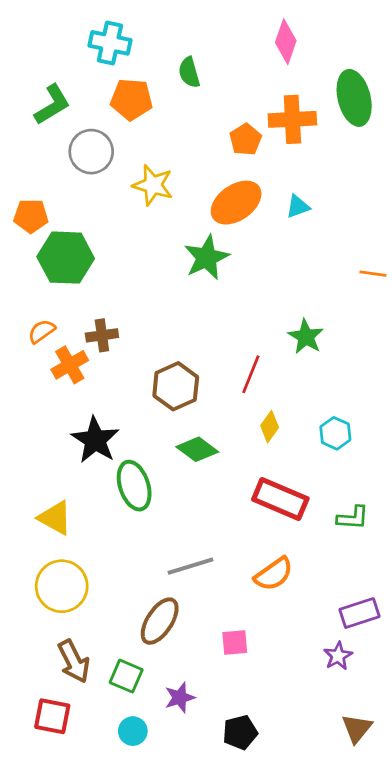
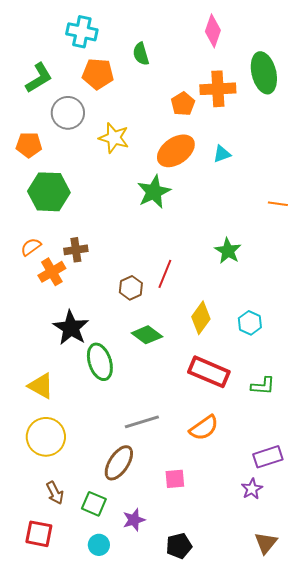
orange pentagon: (31, 216) -> (29, 145), moved
red line: (251, 374) -> (165, 274), moved
brown hexagon: (176, 386) -> (131, 288), size x0.7
yellow diamond: (270, 427) -> (201, 318), size x1.4
brown arrow: (74, 661) -> (55, 493), size x0.7

